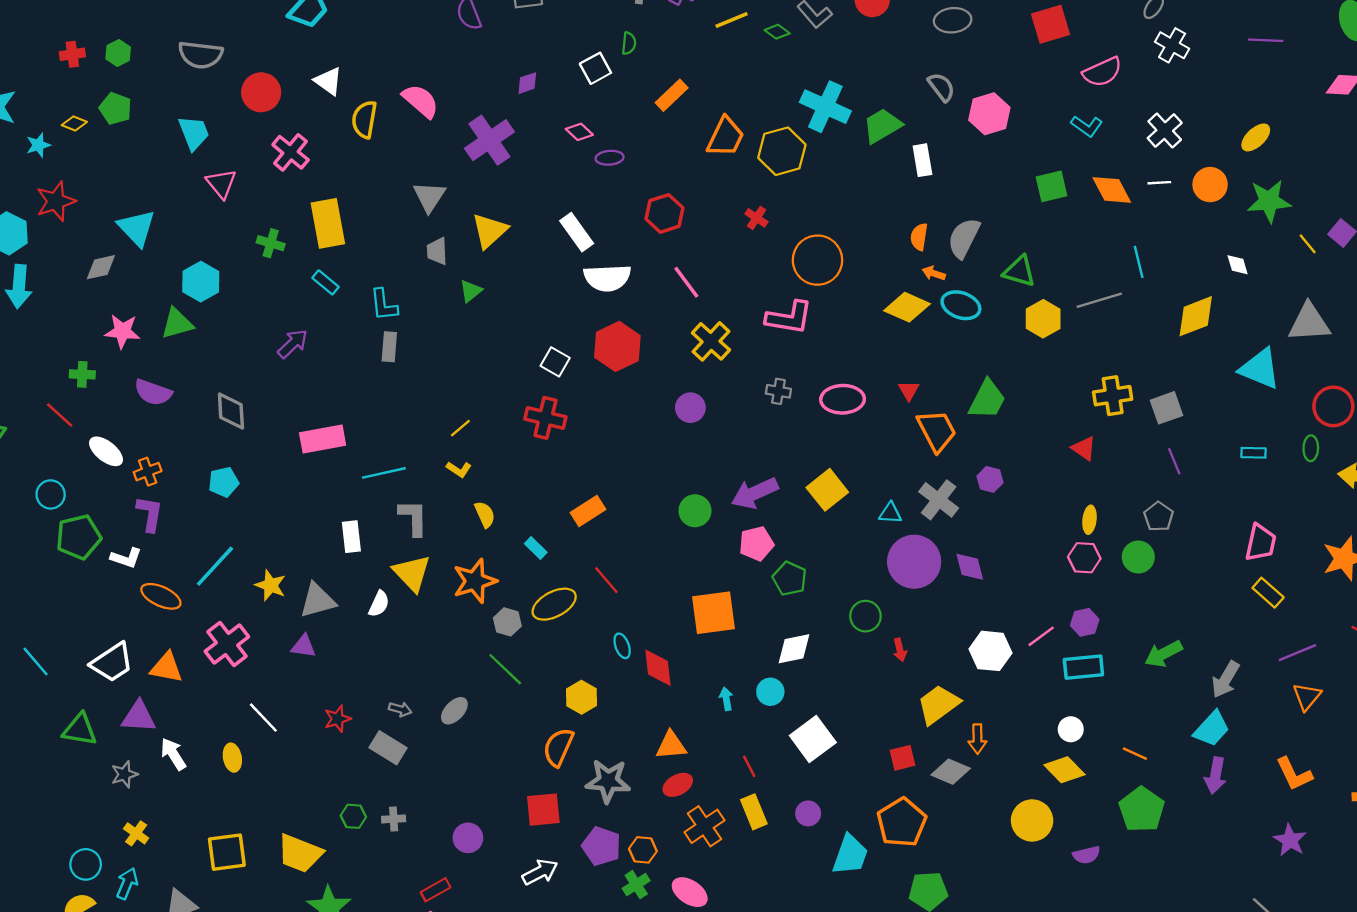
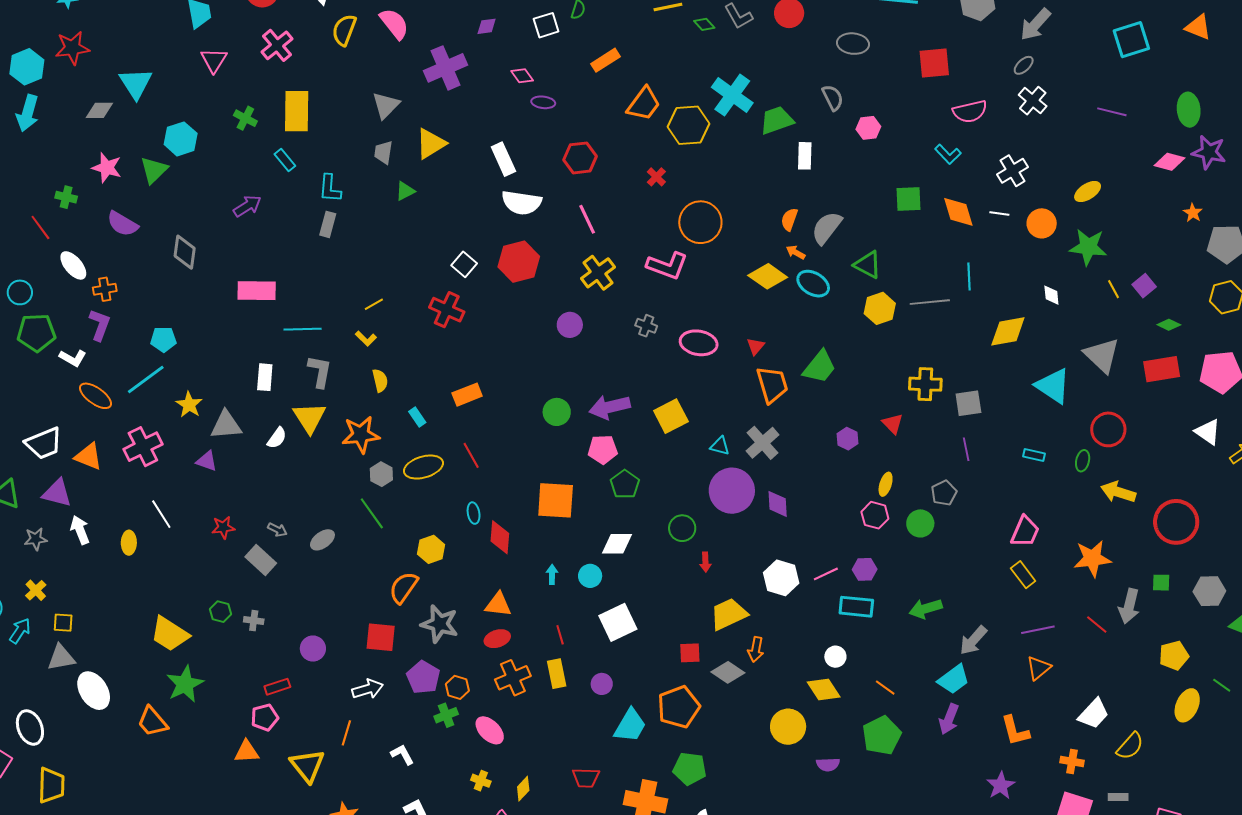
pink hexagon: (989, 114) -> (868, 128), size x0.7
green triangle: (177, 323) -> (154, 170), turned -40
gray triangle: (1309, 323) -> (1102, 355), turned 36
purple hexagon: (990, 479) -> (848, 439), moved
cyan pentagon: (224, 482) -> (163, 339), moved
yellow square: (227, 852) -> (63, 623), moved, size x0.6

